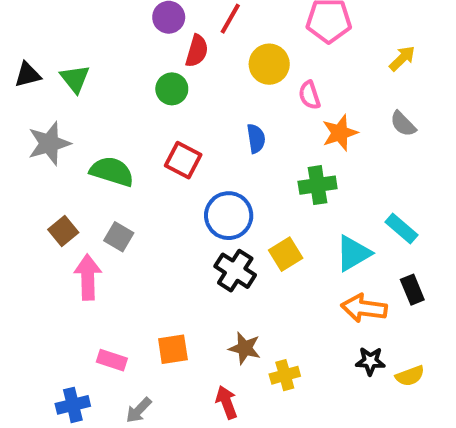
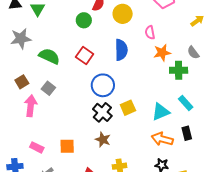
yellow circle: (269, 64) -> (123, 14), moved
blue semicircle: (256, 139) -> (121, 50), size x1.5
green cross: (318, 185) -> (179, 70), moved
brown star: (245, 348) -> (103, 140), moved

